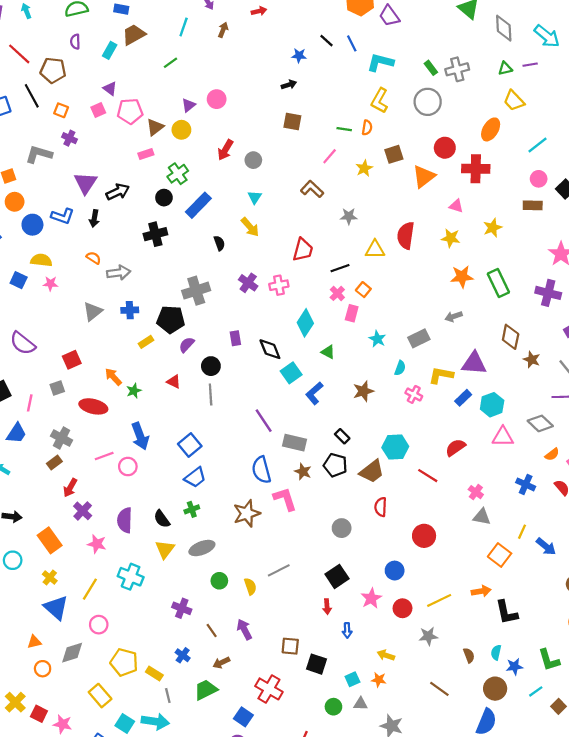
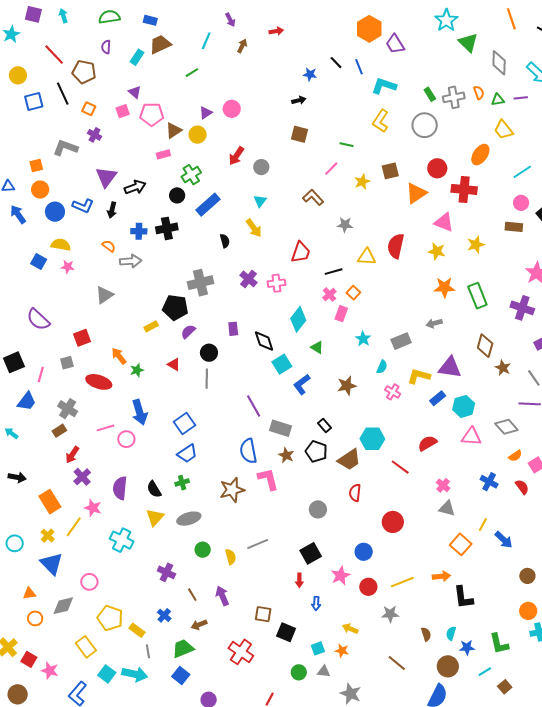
orange semicircle: (367, 128) -> (479, 93), moved, turned -32
pink triangle: (456, 206) -> (444, 222), size x1.5
blue cross: (130, 310) -> (139, 231), moved
cyan circle: (13, 560) -> (15, 543), moved
yellow line: (90, 589) -> (74, 527), moved
blue square: (243, 717) -> (181, 675), moved

